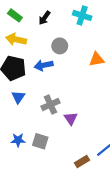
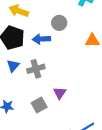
gray cross: (50, 105) -> (36, 69), moved
gray square: (40, 141) -> (39, 105), moved, turned 35

